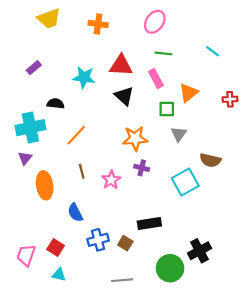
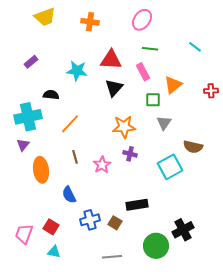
black triangle: (124, 96) -> (114, 88), turned 30

